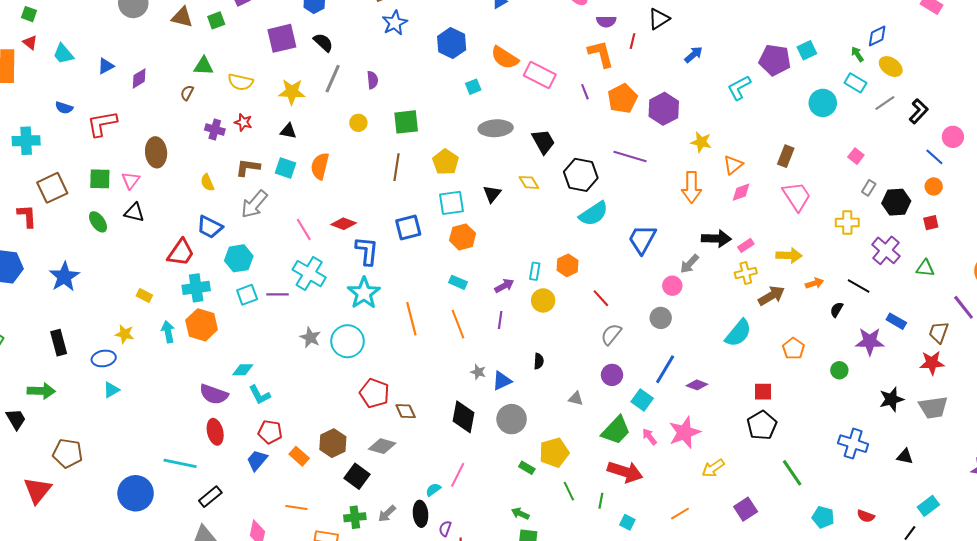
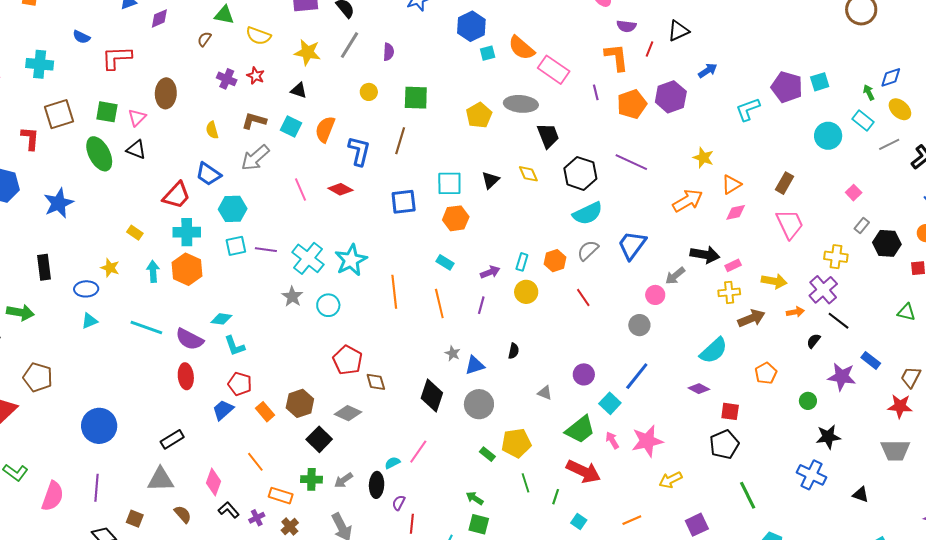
cyan square: (473, 87) -> (488, 53), moved
purple hexagon: (664, 109) -> (671, 97), moved
gray ellipse: (496, 128) -> (521, 104), moved
yellow pentagon: (446, 162) -> (479, 115), moved
orange arrow: (691, 187) -> (688, 201), turned -128
green ellipse: (98, 222) -> (99, 154), size x1.6
purple cross: (886, 250) -> (823, 290), moved
blue L-shape: (367, 251) -> (359, 151), moved
cyan cross: (309, 274) -> (308, 258), moved
gray semicircle: (611, 334) -> (588, 250), moved
cyan circle: (347, 341) -> (328, 305), size x0.7
purple diamond: (697, 385) -> (699, 389), moved
black star: (891, 399) -> (828, 437), moved
cyan line: (180, 463) -> (146, 328), moved
orange line: (296, 507) -> (255, 462), turned 35

